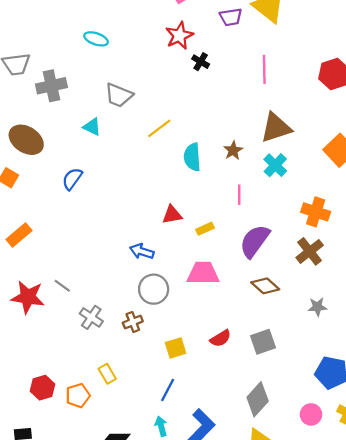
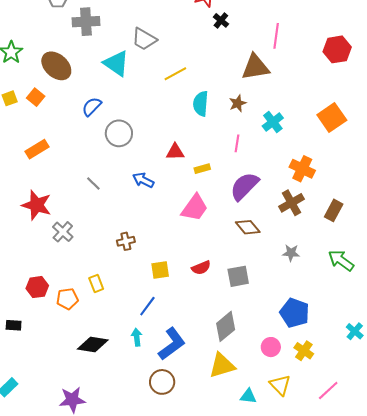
cyan triangle: (92, 127) -> (116, 63), size x1.6
brown triangle: (276, 128) -> (255, 67), moved
pink trapezoid: (203, 273) -> (195, 208), turned 116
gray line: (62, 286) -> (93, 184), moved
gray circle: (154, 289) -> (119, 133), moved
gray cross: (91, 317) -> (63, 232), moved

